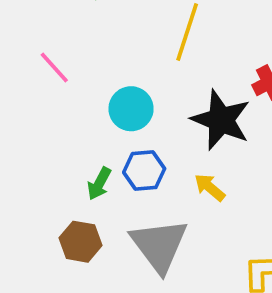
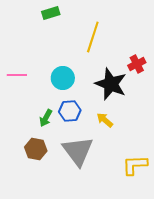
pink line: (54, 68) -> (17, 75), moved, turned -48

